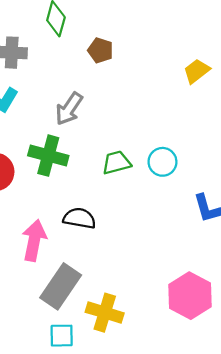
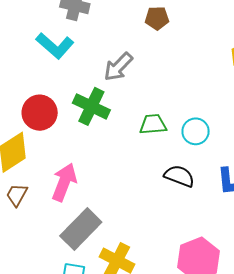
brown pentagon: (100, 50) -> (157, 18), turned -30
black semicircle: (79, 218) -> (179, 176), moved

